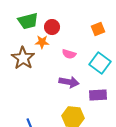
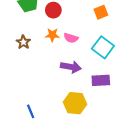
orange star: (42, 42) -> (52, 35), moved
brown star: (23, 58) -> (23, 42), size x0.6

